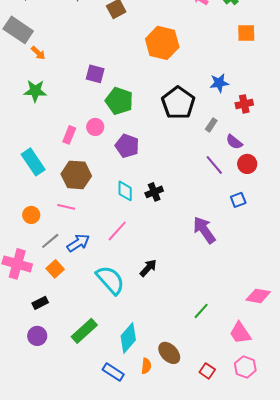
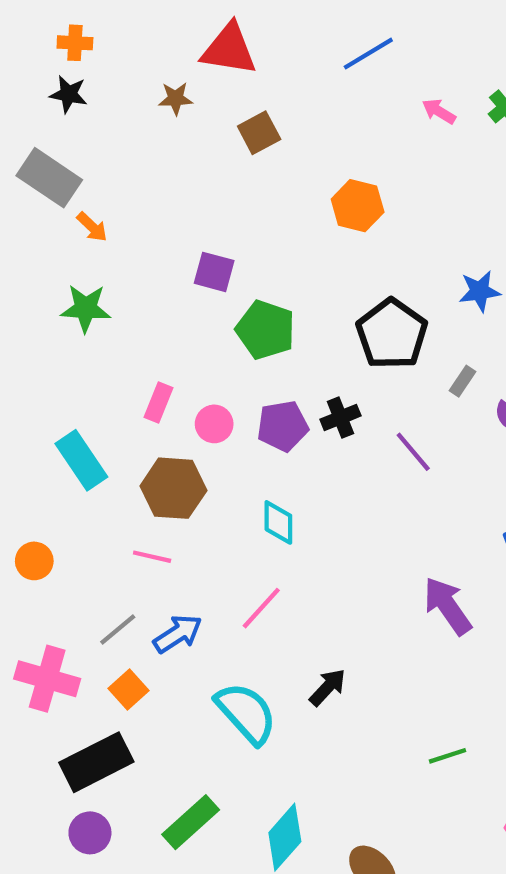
orange hexagon: (162, 43) -> (358, 206), size x0.7
pink circle: (95, 127) -> (214, 424), moved
purple pentagon: (127, 146) -> (283, 426), turned -30
purple line: (214, 165) -> (413, 452), moved
black cross: (154, 192) -> (340, 418), moved
orange circle: (31, 215) -> (34, 561), moved
black rectangle: (40, 303) -> (96, 762), size x2.0
green line: (201, 311) -> (447, 756), moved, turned 30

